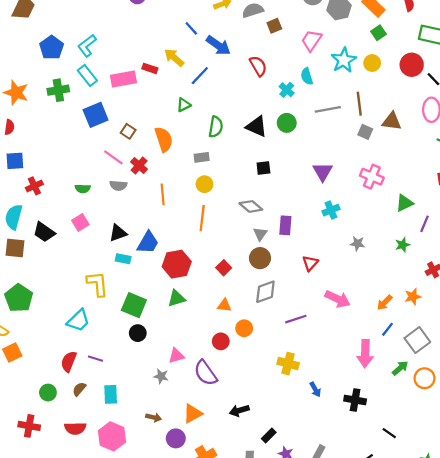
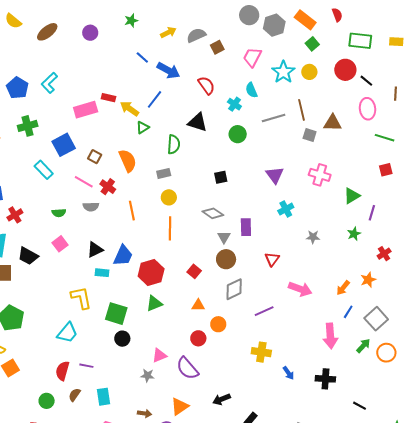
yellow arrow: (174, 58) -> (130, 109), moved
cyan rectangle: (87, 75) -> (44, 170), moved
black triangle: (257, 126) -> (198, 122), moved

